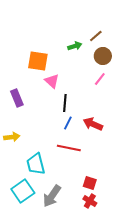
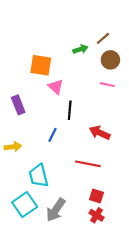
pink line: (100, 79) -> (107, 85), turned 64
blue line: (68, 123) -> (53, 135), moved
red line: (69, 148) -> (88, 164), moved

